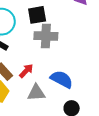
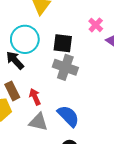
red arrow: (26, 71) -> (35, 97), turned -84

